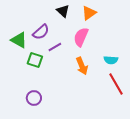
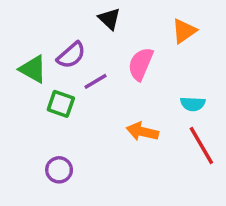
orange triangle: (89, 13) -> (184, 31), moved
orange arrow: (82, 66) -> (142, 132), moved, turned 126

